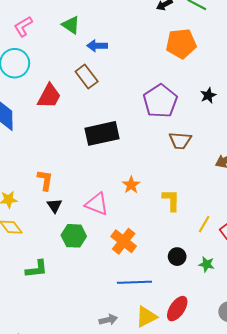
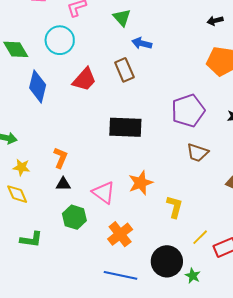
orange star: (131, 185) -> (141, 183), size x1.4
black triangle: (54, 206) -> (63, 184), turned 49
black circle: (177, 257) -> (167, 261), size x1.8

